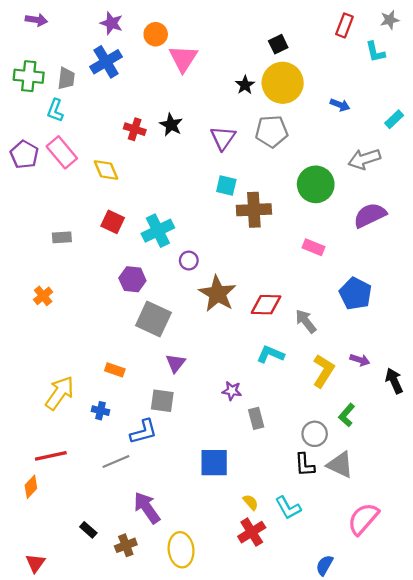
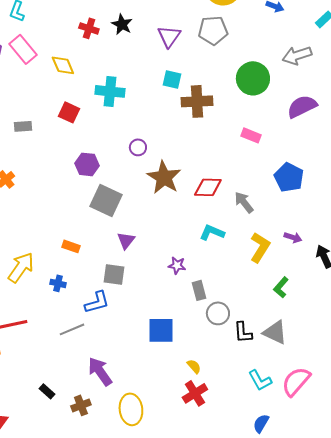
cyan cross: (158, 231) -> (110, 91), moved, turned 32
gray circle: (315, 434) -> (218, 313), moved
cyan L-shape: (288, 508) -> (260, 380), moved

